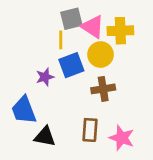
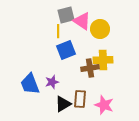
yellow cross: (120, 31) -> (103, 60), moved
yellow circle: (101, 55) -> (100, 29), moved
purple star: (45, 77) -> (52, 82), moved
black triangle: (45, 137) -> (63, 104), moved, turned -42

